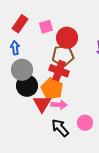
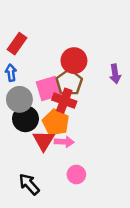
pink square: (46, 27) -> (49, 88), moved, size x1.5
brown pentagon: (63, 56) -> (69, 82), turned -30
pink circle: (85, 123) -> (76, 175), moved
black arrow: (60, 128) -> (29, 184), moved

